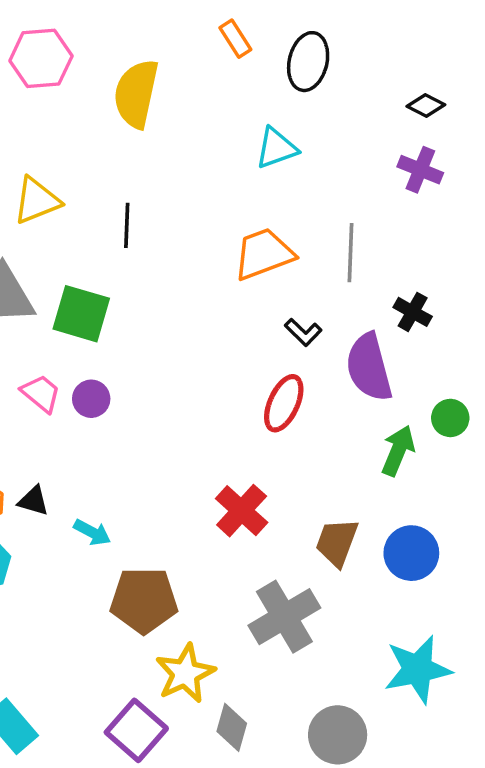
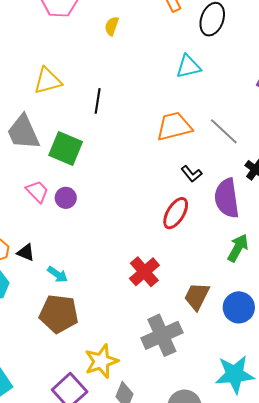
yellow semicircle: (136, 94) -> (112, 26), size x0.5
gray line: (350, 253) -> (224, 131), turned -56
brown pentagon: (144, 600) -> (59, 314), moved

